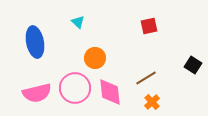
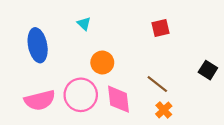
brown line: (146, 78) -> (157, 84), turned 70

